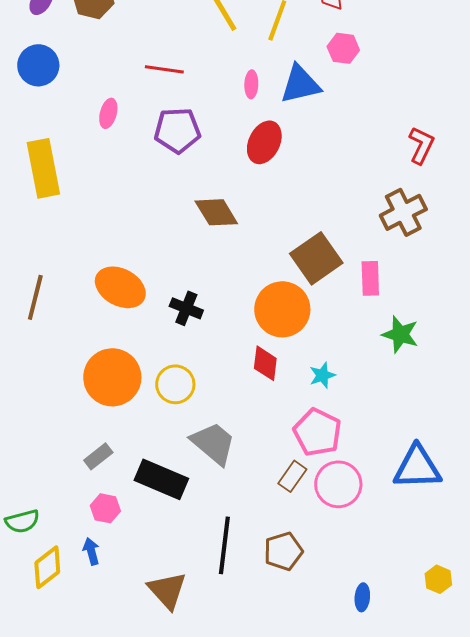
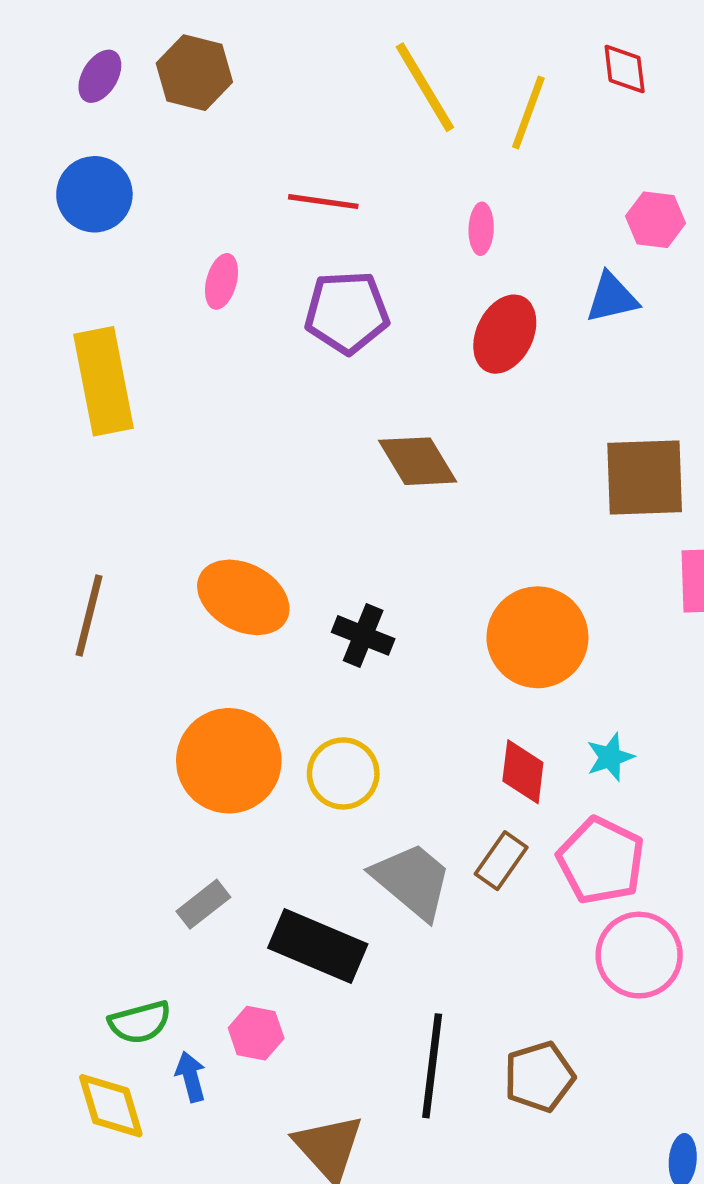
pink hexagon: (343, 48) -> (655, 220), moved
blue triangle: (300, 84) -> (612, 298), moved, size x0.7
brown square: (316, 258) -> (645, 478), moved, turned 33
red diamond: (265, 363) -> (523, 772), moved
brown rectangle: (292, 476) -> (501, 861), moved
pink hexagon: (105, 508) -> (256, 1033), moved
green semicircle: (22, 521) -> (140, 1022), moved
yellow diamond: (47, 567) -> (111, 1106), turned -69

